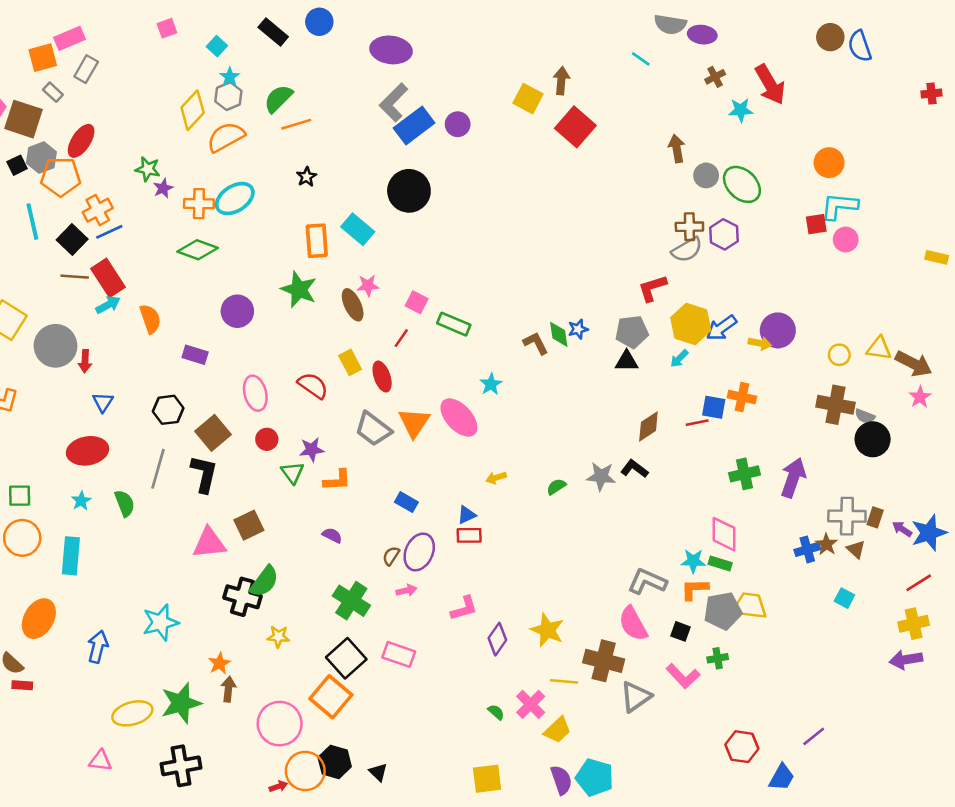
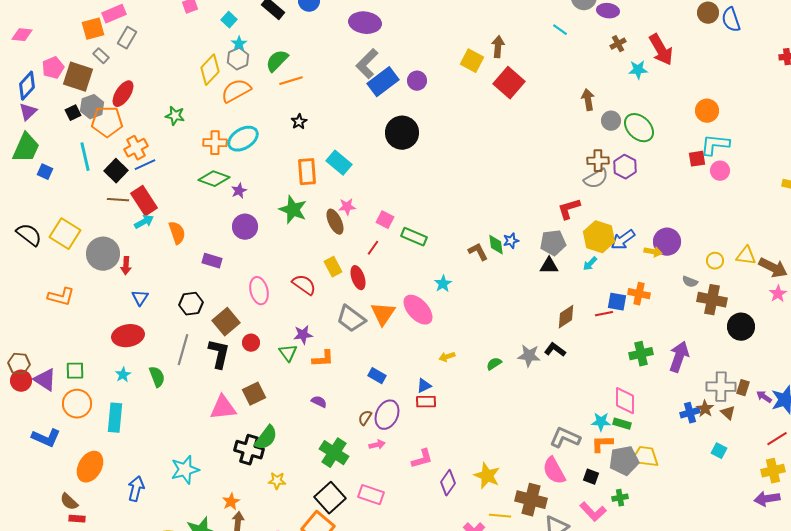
purple star: (163, 188) -> (239, 191), moved
black circle: (409, 191) -> (402, 133), moved
gray semicircle: (865, 416) -> (690, 282), moved
red circle: (267, 439) -> (251, 343), moved

